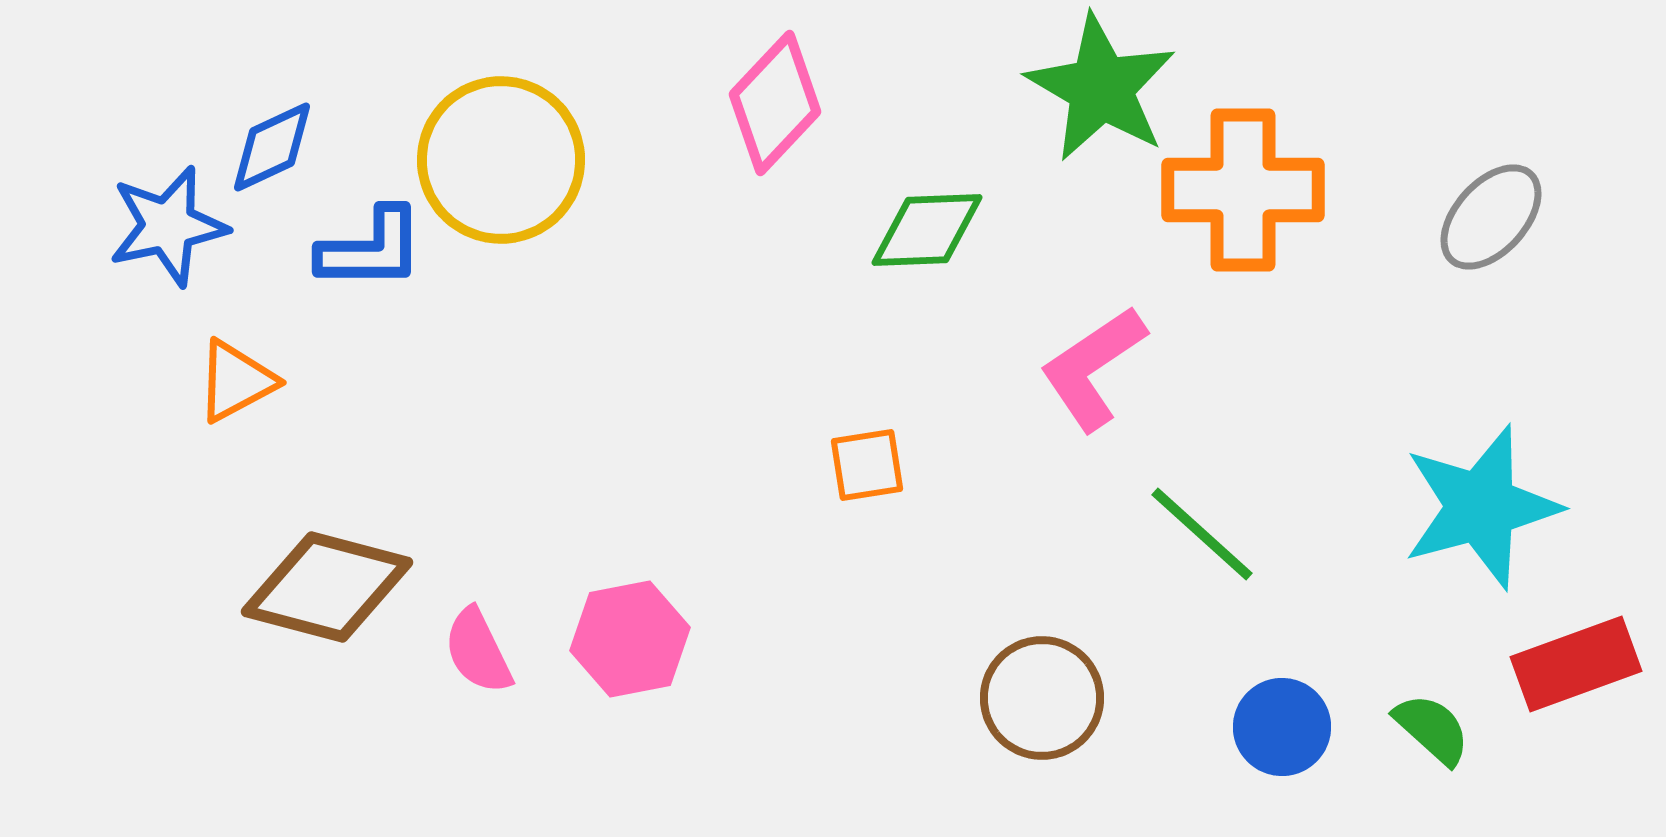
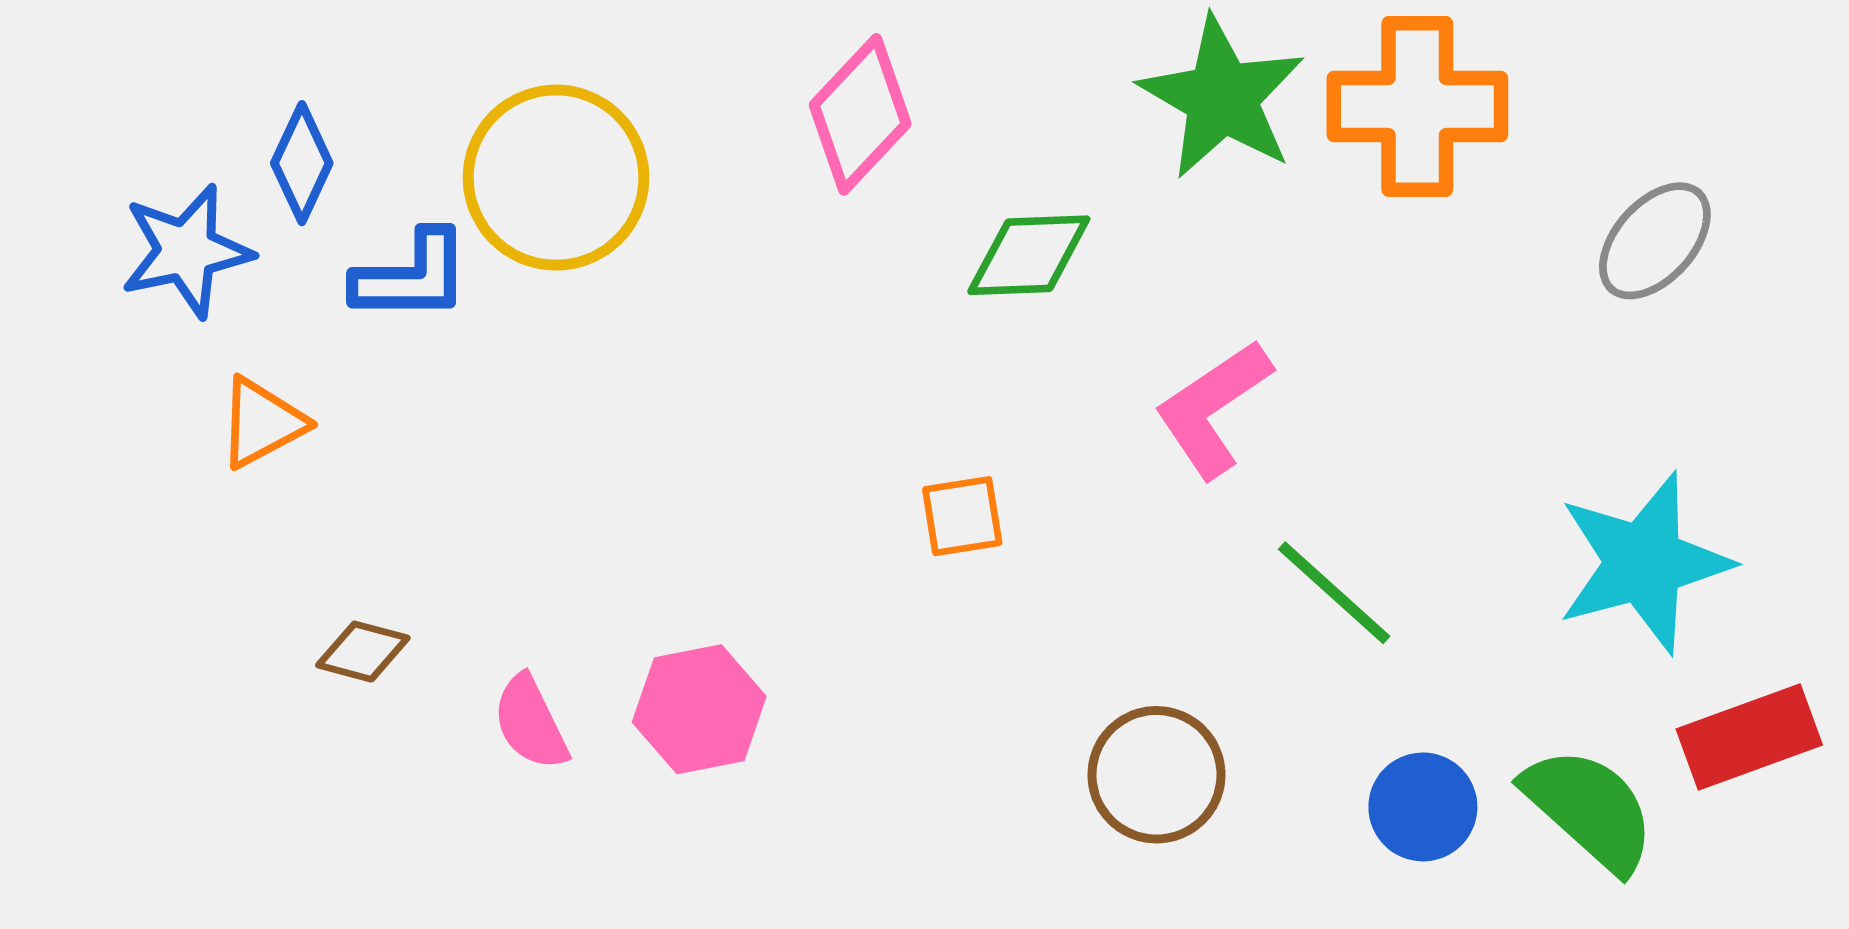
blue diamond: (272, 147) -> (302, 163), turned -40
orange cross: (1243, 190) -> (1417, 107), moved
brown diamond: (327, 587) -> (363, 652), size x0.5
green semicircle: (1432, 729) -> (1589, 809), size x1.6

